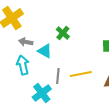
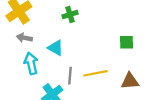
green cross: (63, 33) -> (70, 14), moved, turned 32
gray arrow: (26, 42) -> (24, 38), moved

